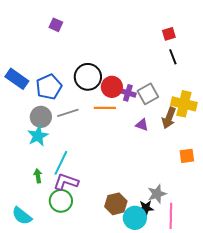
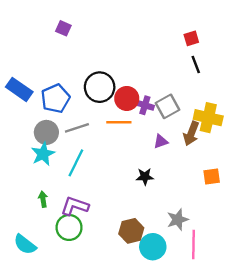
purple triangle: (142, 125) -> (161, 141), turned -40
cyan line: (61, 163) -> (76, 163), moved
black star: (146, 208) -> (145, 177), moved

